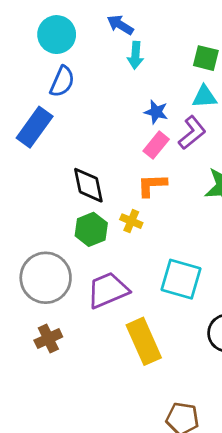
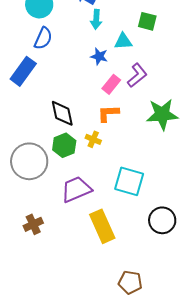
cyan triangle: (205, 97) -> (123, 41), moved
blue star: (156, 112) -> (99, 56), moved
gray circle: (46, 278) -> (29, 161), moved

